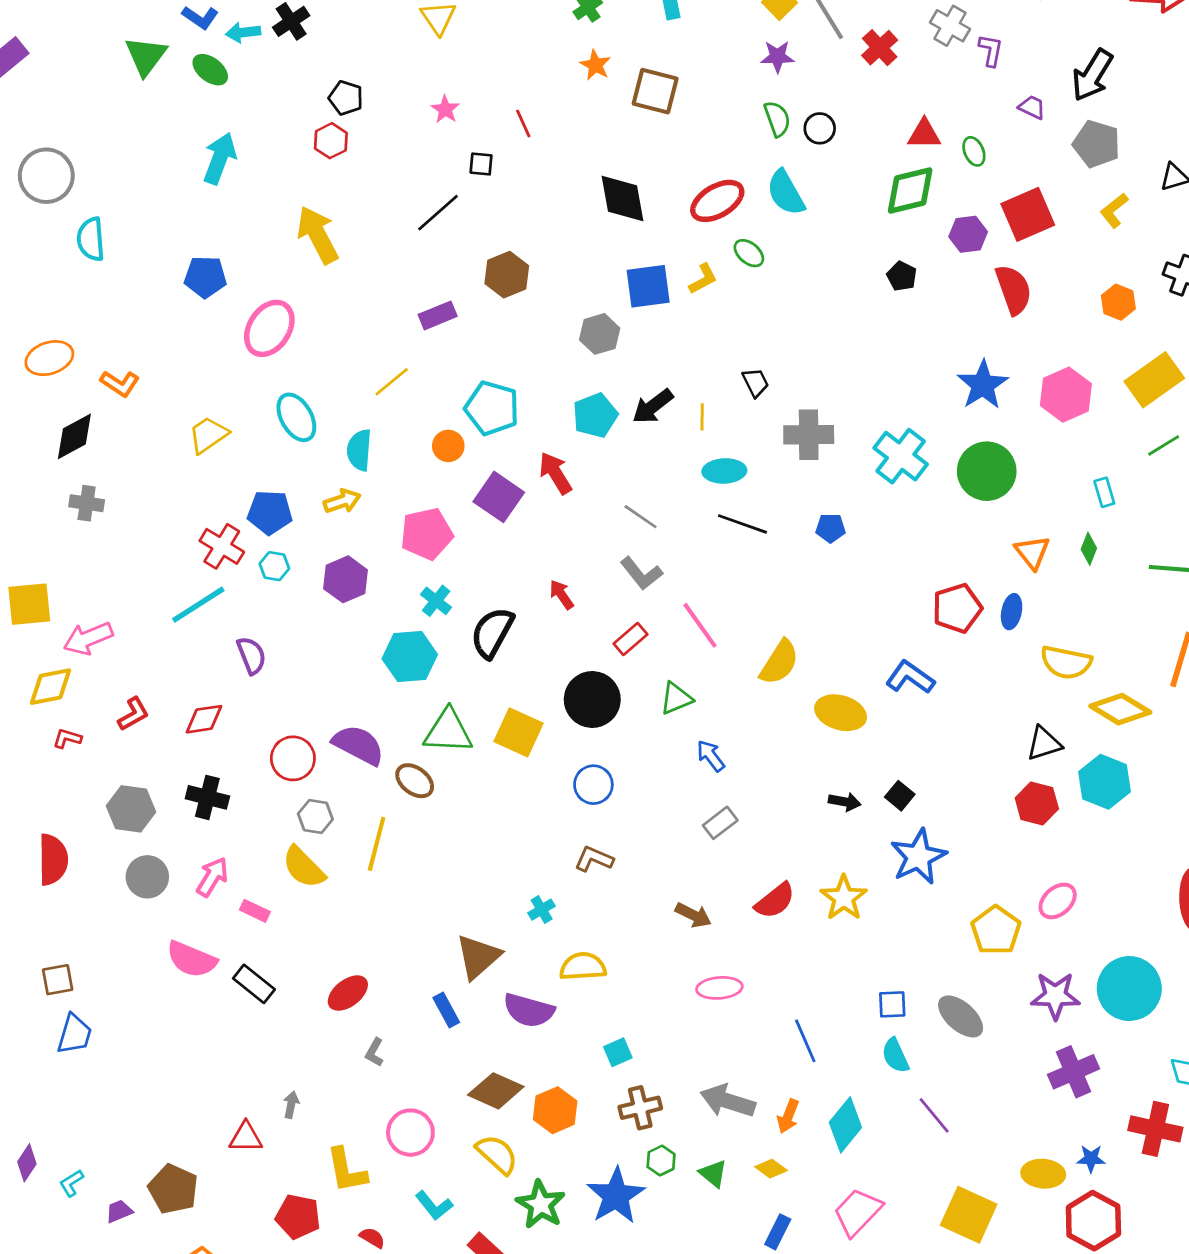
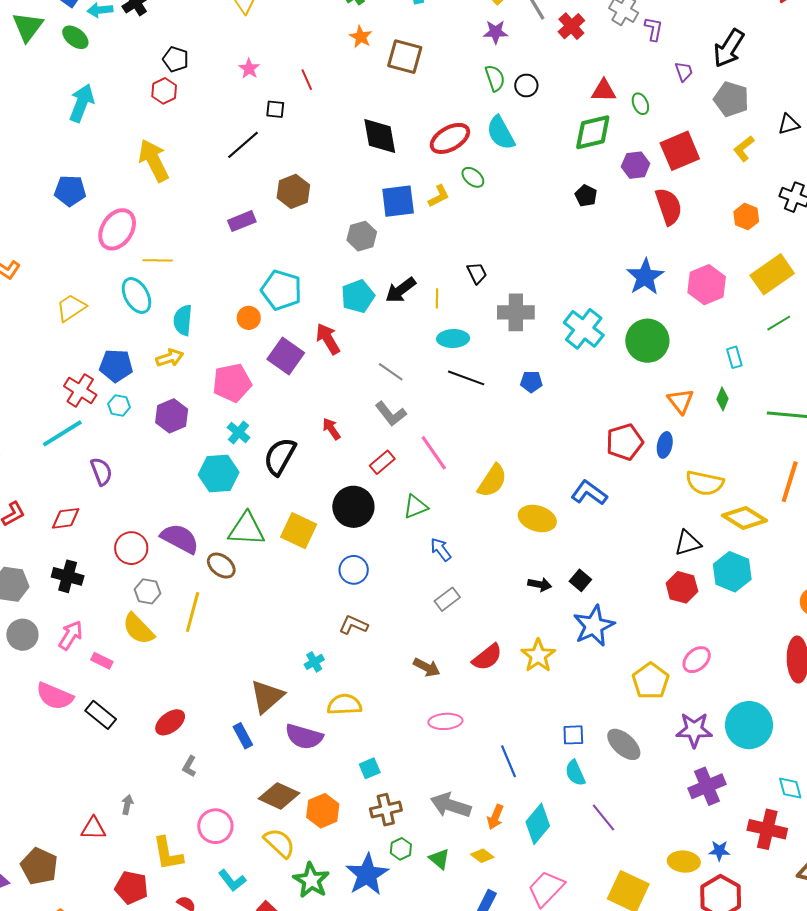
purple trapezoid: (1032, 107) -> (684, 72), turned 45
yellow line: (392, 382) -> (158, 260), moved, turned 40

